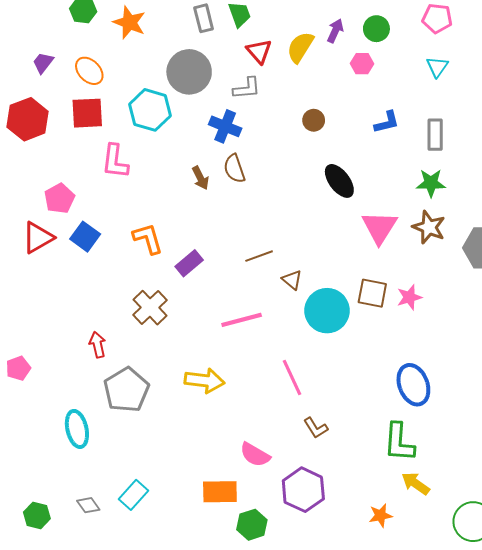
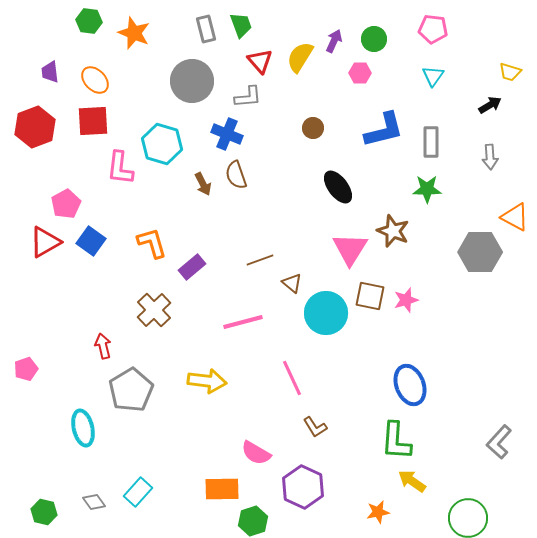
purple trapezoid: (43, 63) -> (50, 72), turned -45
cyan hexagon: (150, 110) -> (162, 144), moved
blue L-shape: (387, 122) -> (384, 130), size x1.6
pink triangle: (379, 227) -> (350, 249), moved
brown star: (429, 227) -> (393, 231), moved

